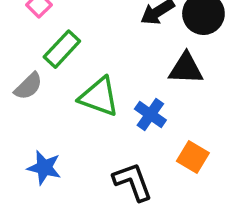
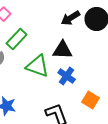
black triangle: (186, 69) -> (63, 50), moved

